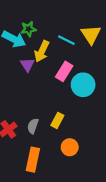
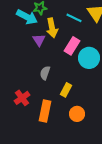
yellow arrow: (42, 51) -> (52, 28), turned -36
gray semicircle: (33, 126) -> (45, 73), moved
orange rectangle: (33, 160) -> (45, 111), moved

